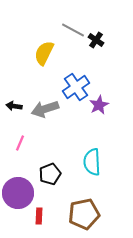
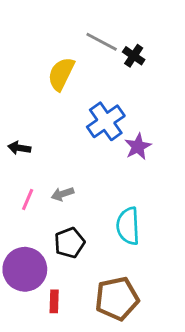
gray arrow: (45, 109) -> (62, 194), moved, size x0.6

